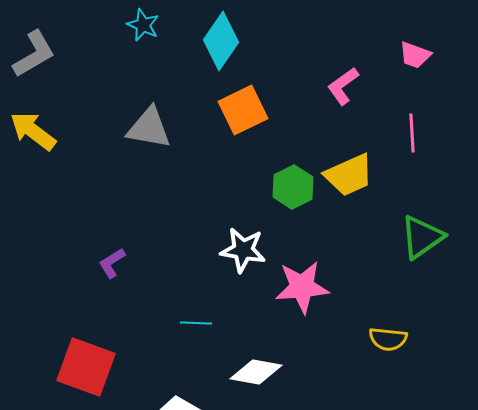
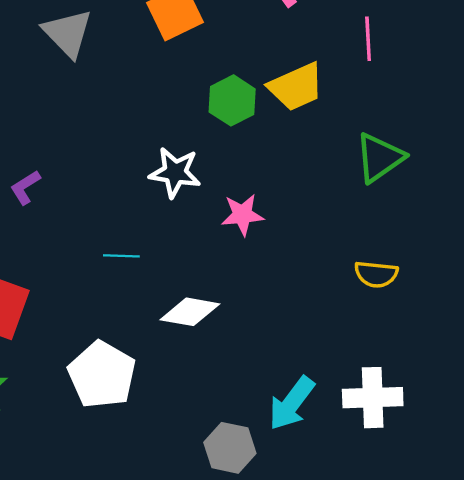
gray triangle: (149, 128) -> (68, 33), turned 36
pink star: (302, 287) -> (242, 215), size x0.7
yellow semicircle: (388, 339) -> (376, 274), moved

